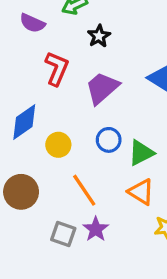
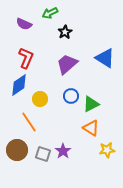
red L-shape: (57, 69) -> (26, 58), moved
orange line: (84, 190) -> (29, 122), moved
brown circle: (21, 192) -> (17, 150), moved

